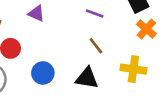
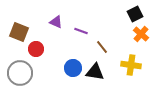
purple line: (95, 13) -> (81, 31), moved
blue circle: (43, 73) -> (73, 68), moved

